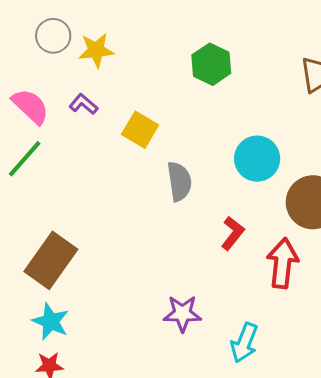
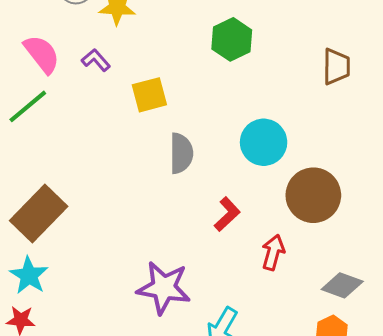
yellow square: (140, 130) -> (149, 95), turned 36
red arrow: (283, 263) -> (273, 252), size x0.7
purple star: (182, 313) -> (164, 288), size x1.4

